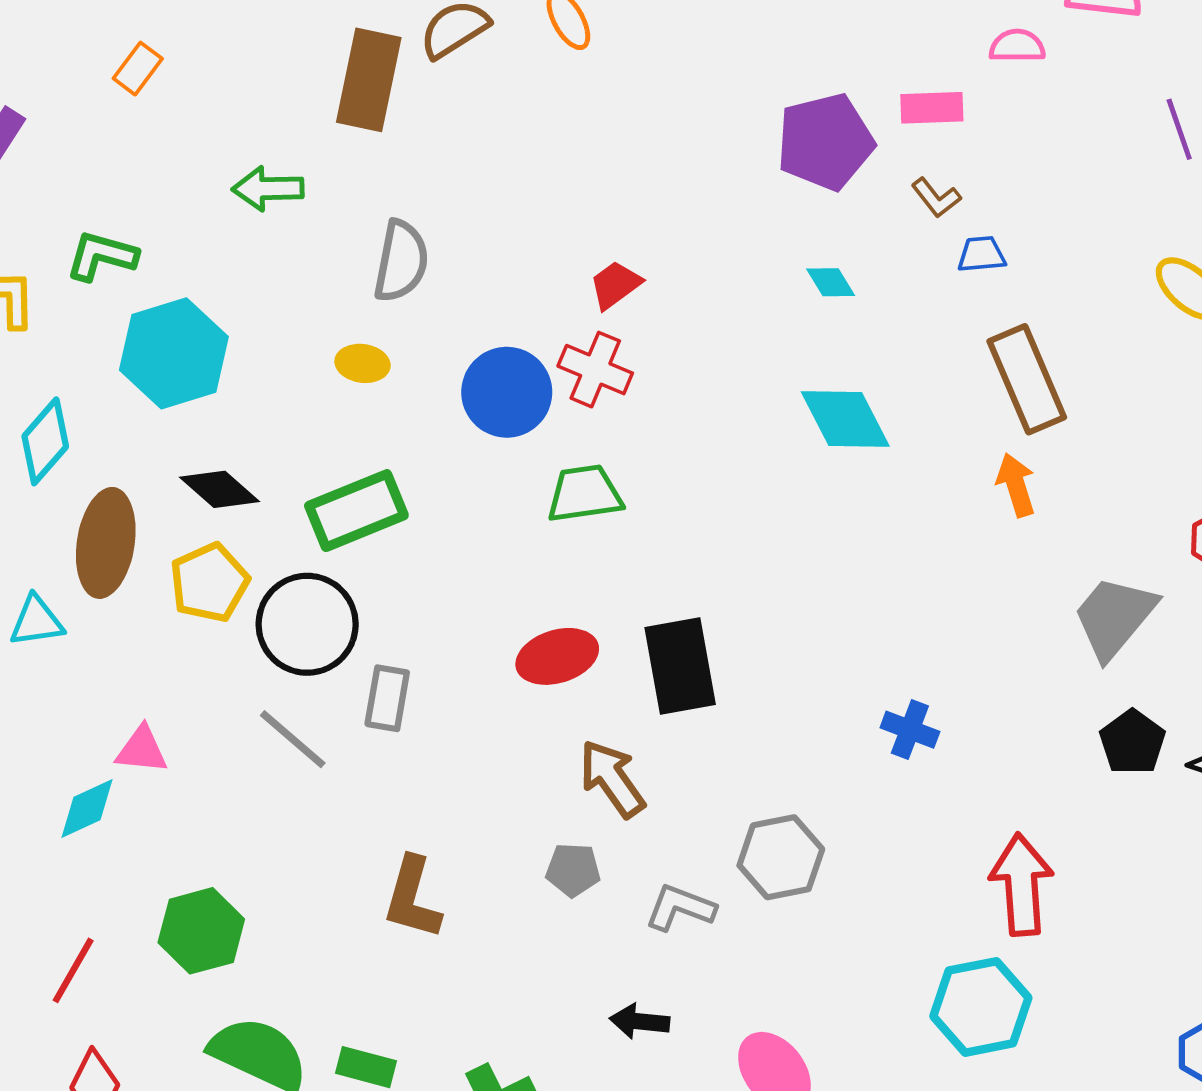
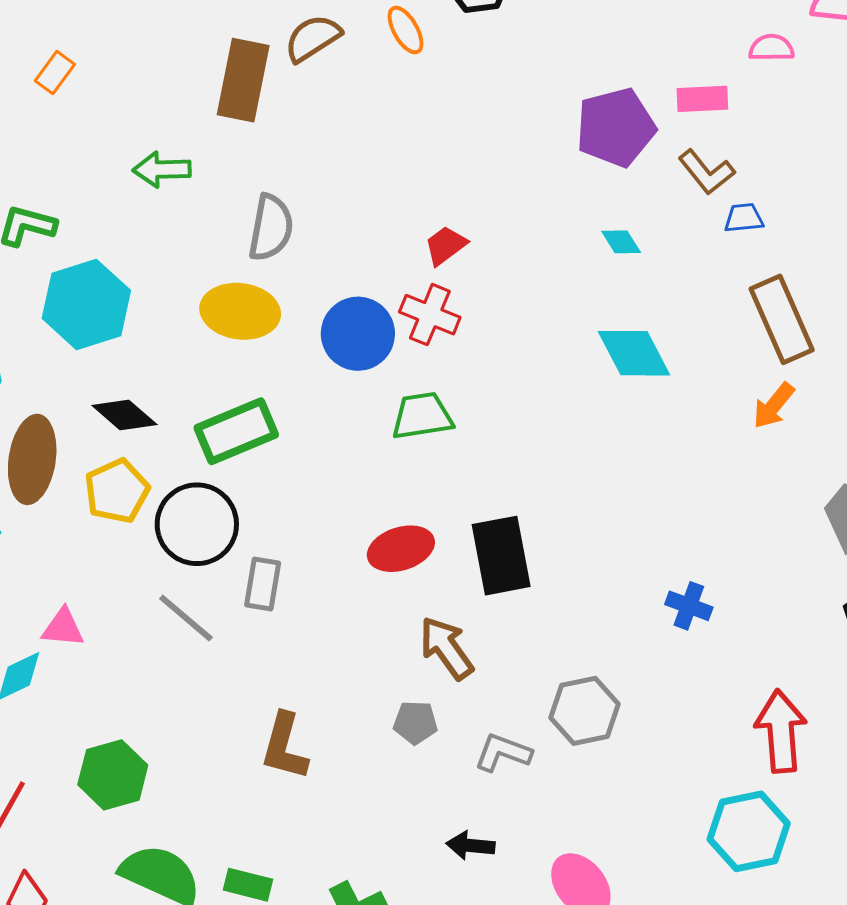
brown L-shape: (936, 198) -> (706, 172), size x1.4
yellow ellipse: (363, 363) -> (240, 311), size x1.8
orange arrow: (1016, 485) -> (774, 406), turned -123

